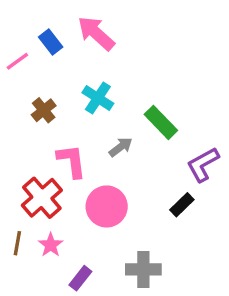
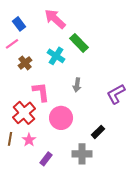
blue rectangle: (51, 42) -> (19, 24), moved
pink line: (17, 61) -> (12, 44), moved
green rectangle: (161, 122) -> (79, 43), moved
gray arrow: (121, 147) -> (77, 85), moved, turned 136
black rectangle: (182, 205) -> (98, 132), moved

